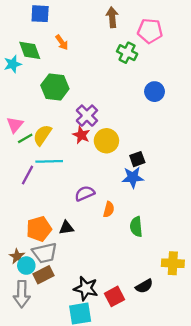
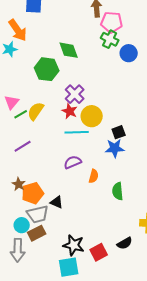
pink pentagon: (150, 31) -> (112, 22), moved
orange arrow: (62, 42) -> (18, 30), moved, size x1.6
green diamond: (30, 50) -> (69, 50), moved
blue circle: (155, 92) -> (129, 53), moved
cyan line: (49, 161) -> (77, 132), moved
purple line: (27, 175) -> (23, 146), turned 30
black triangle: (66, 228) -> (57, 202), moved, turned 32
brown star: (17, 256) -> (19, 184), moved

